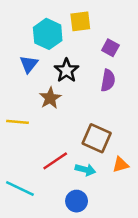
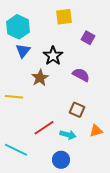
cyan hexagon: (48, 34) -> (18, 27), moved
purple semicircle: (108, 80) -> (81, 75), moved, turned -72
brown square: (97, 138) -> (77, 110), size x0.7

